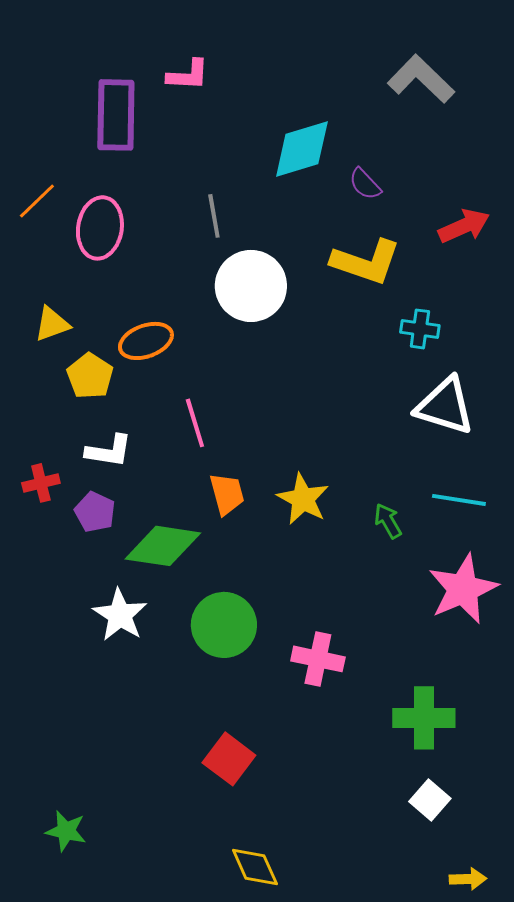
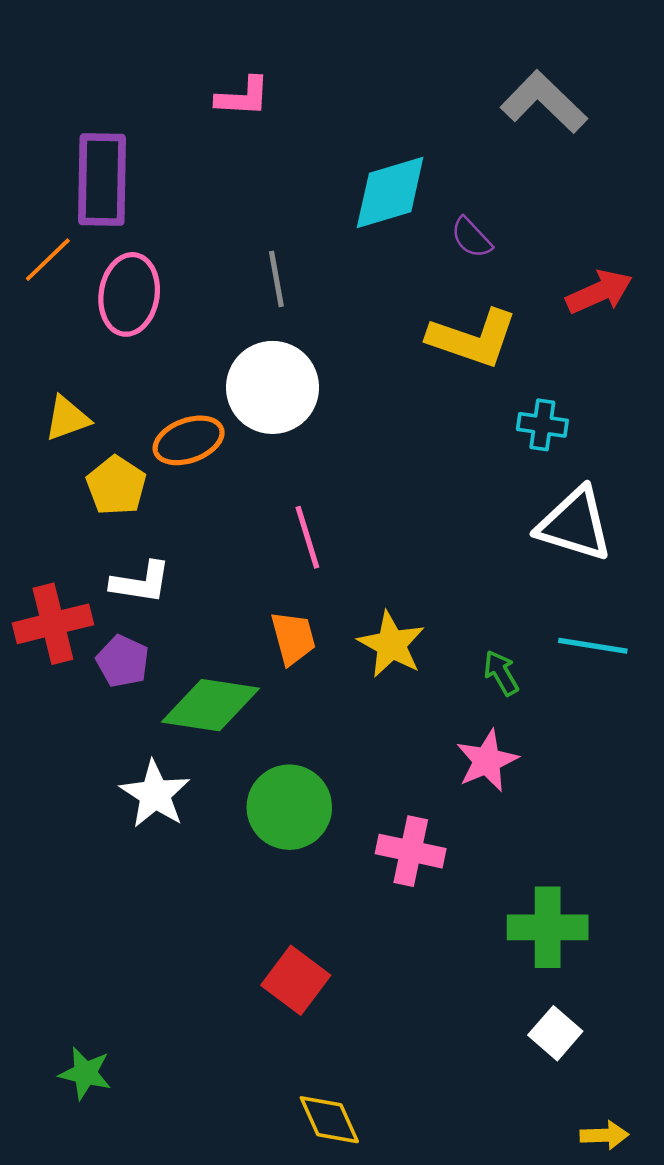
purple rectangle: (116, 115) -> (102, 180), moved
white circle: (251, 286) -> (273, 387), moved
pink line: (195, 423) -> (307, 537), moved
red cross: (41, 483) -> (53, 624), size x1.6
pink star: (463, 589) -> (487, 761), moved, size x0.7

